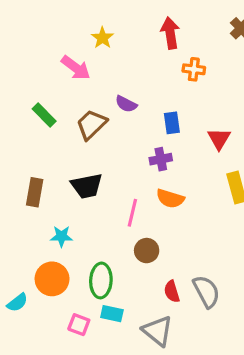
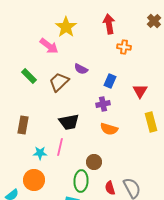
yellow star: (102, 38) -> (66, 27), size x1.5
blue rectangle: (172, 123) -> (110, 81), turned 32
black trapezoid: (87, 186) -> (69, 122), moved
pink line: (132, 213) -> (60, 147), moved
green ellipse: (101, 280) -> (81, 181), moved

